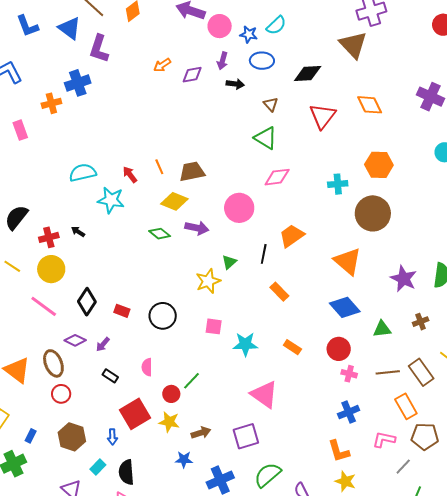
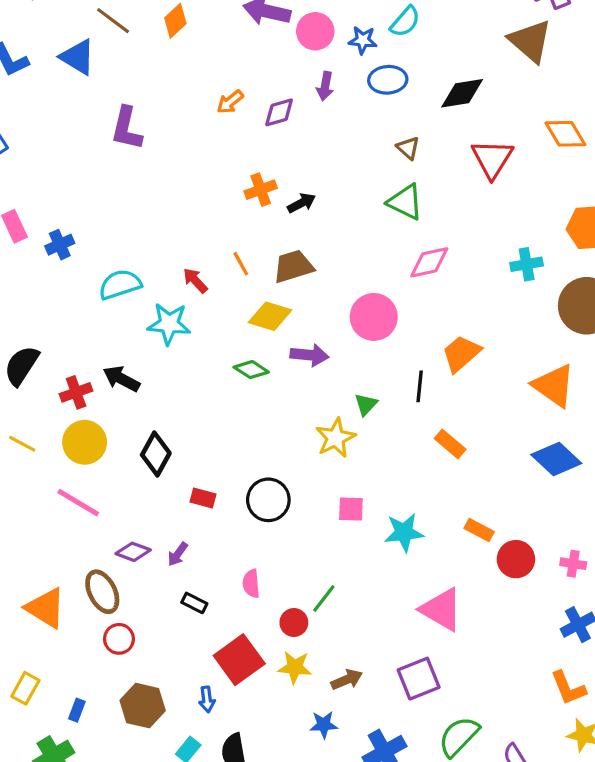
purple L-shape: (99, 49) -> (127, 128), moved
blue cross: (78, 83) -> (60, 245), moved, size x0.7
black arrow: (235, 84) -> (301, 203), moved, turned -30
orange cross: (51, 103) -> (261, 190), moved
black arrow: (78, 232) -> (121, 379), size x1.6
black diamond: (87, 302) -> (156, 454), moved
red circle: (339, 349) -> (516, 559), moved

